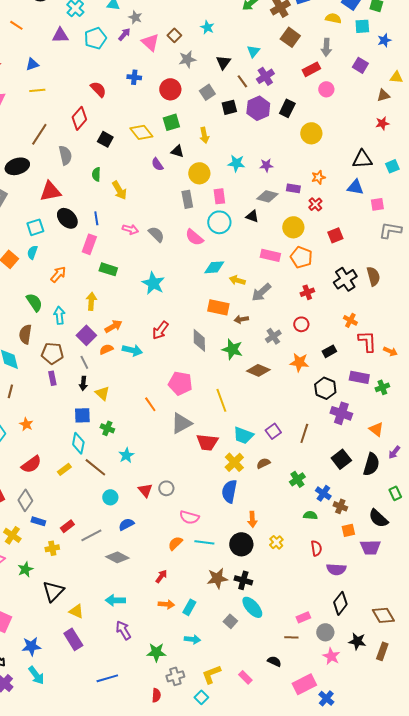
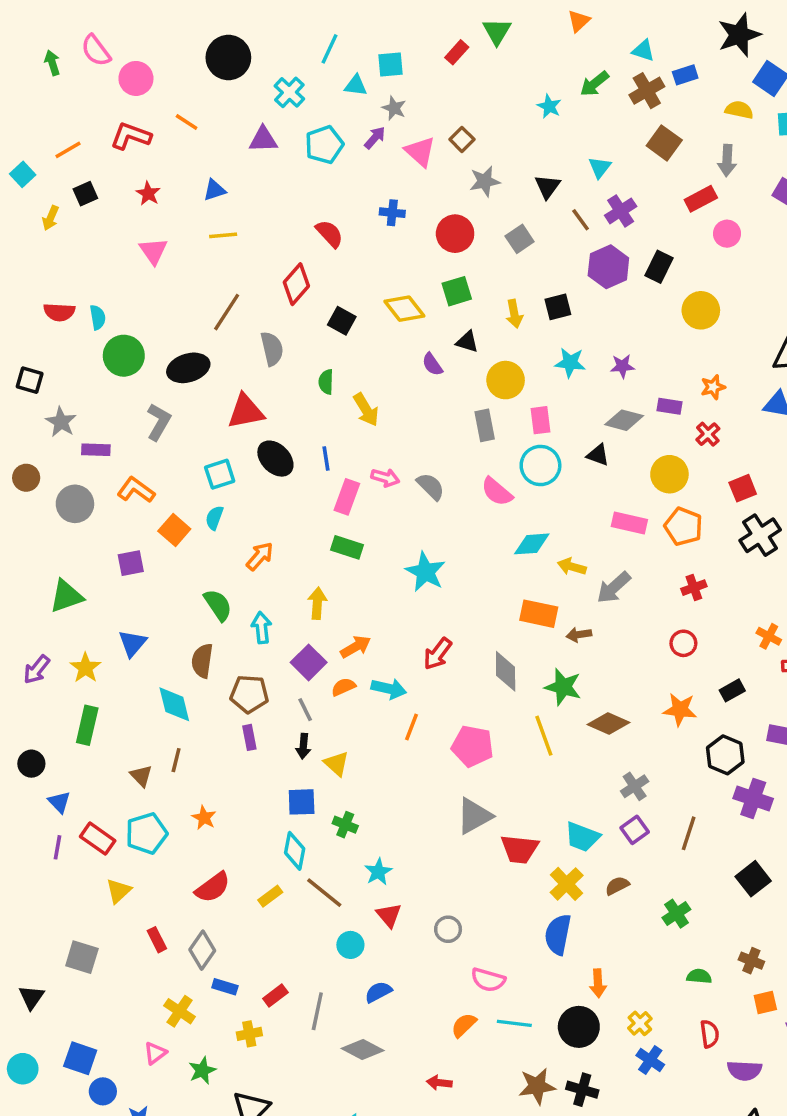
cyan star: (207, 27) -> (549, 106), moved
black square: (229, 107) -> (558, 307), moved
pink rectangle: (89, 244) -> (347, 497), moved
black cross: (345, 279) -> (760, 535), moved
gray cross: (273, 336) -> (635, 786), moved
yellow line: (221, 400) -> (544, 736), moved
orange line: (150, 404) -> (411, 727), moved, turned 56
red triangle: (145, 490) -> (389, 915), moved
blue cross: (323, 493) -> (650, 1060), moved
gray line: (91, 535) -> (317, 1011), turned -50
red arrow: (161, 576) -> (439, 1083), turned -120

